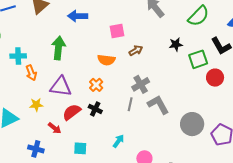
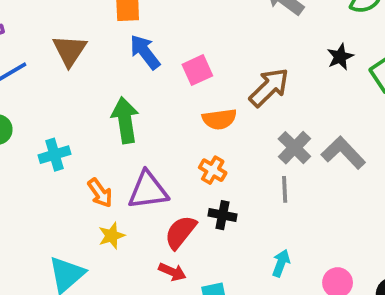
blue arrow: (78, 16) -> (145, 52), turned 66
pink square: (117, 31) -> (197, 70), moved
brown arrow: (136, 51) -> (269, 87), size x1.6
orange arrow: (31, 73) -> (100, 193), moved
gray L-shape: (158, 105) -> (343, 153), moved
red arrow: (55, 128) -> (172, 272), moved

